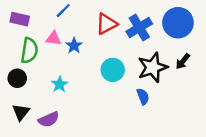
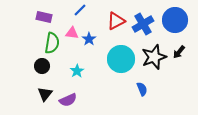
cyan circle: (113, 70) -> (121, 59), size x1.4
blue semicircle: (143, 96) -> (142, 89), moved

